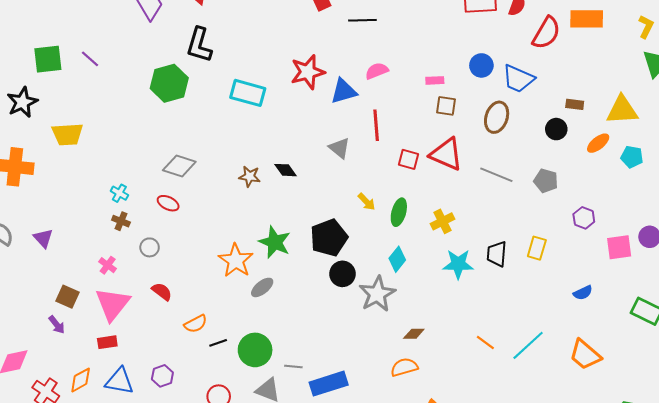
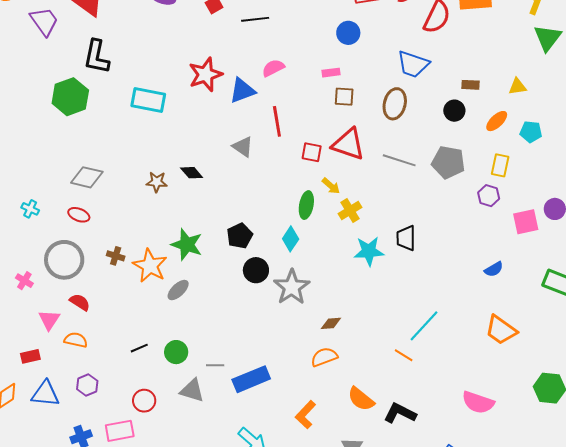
blue circle: (481, 65) -> (348, 33), moved
yellow triangle: (622, 110) -> (518, 87), size x0.6
gray pentagon: (546, 181) -> (448, 162), size x1.4
yellow arrow: (367, 202) -> (331, 186), moved
brown cross: (121, 221) -> (116, 256), moved
black pentagon: (329, 238) -> (240, 236), size x0.7
gray circle: (150, 247) -> (64, 260), size x2.0
yellow rectangle: (537, 248) -> (500, 165), moved
cyan diamond: (397, 259) -> (291, 239), moved
pink triangle: (113, 304) -> (49, 320), moved, size x0.6
orange semicircle: (196, 324) -> (76, 340), moved, turned -135
orange line: (485, 342) -> (404, 355), moved
cyan line: (528, 345) -> (424, 326), moved
green circle: (255, 350) -> (176, 352), size x0.7

